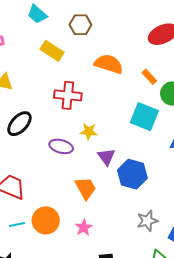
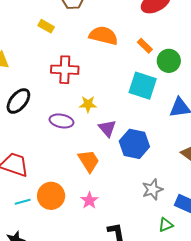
yellow rectangle: (52, 51) -> (46, 26), size x0.7

